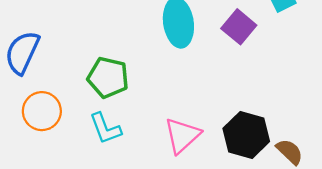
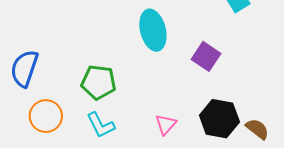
purple square: (239, 27) -> (206, 56), moved
pink triangle: (182, 135) -> (166, 124), size x0.7

